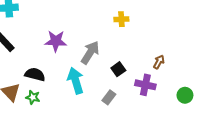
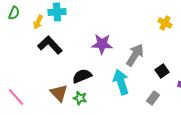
yellow cross: (121, 19) -> (165, 23), turned 32
black semicircle: (35, 74) -> (82, 76), turned -36

